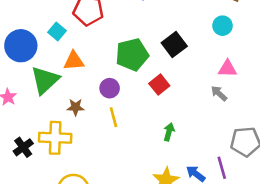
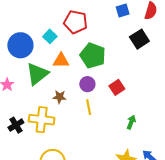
black square: (174, 45) -> (139, 39), moved
green pentagon: (132, 55) -> (93, 56), moved, turned 30
red square: (159, 85) -> (117, 87), moved

